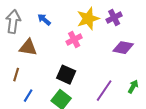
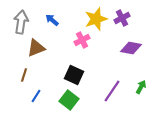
brown triangle: (28, 48) -> (36, 48), turned -30

